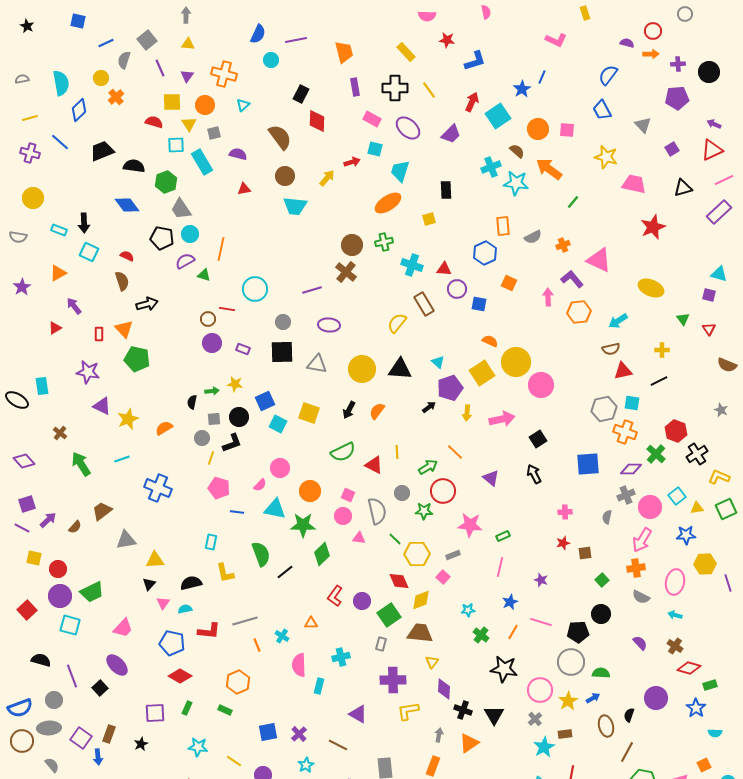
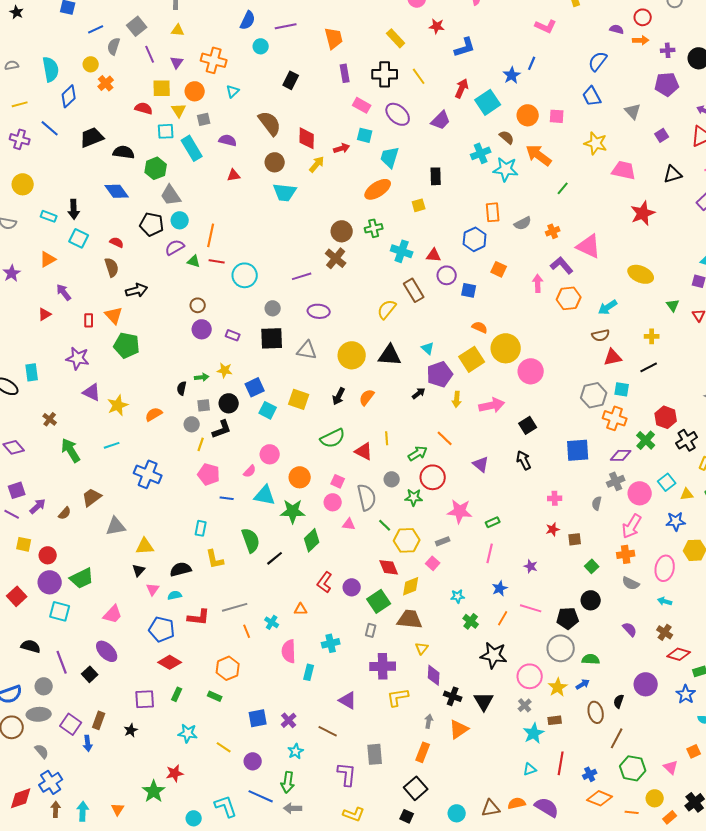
red diamond: (317, 121) -> (307, 138), moved
red line: (227, 309) -> (217, 261), moved

